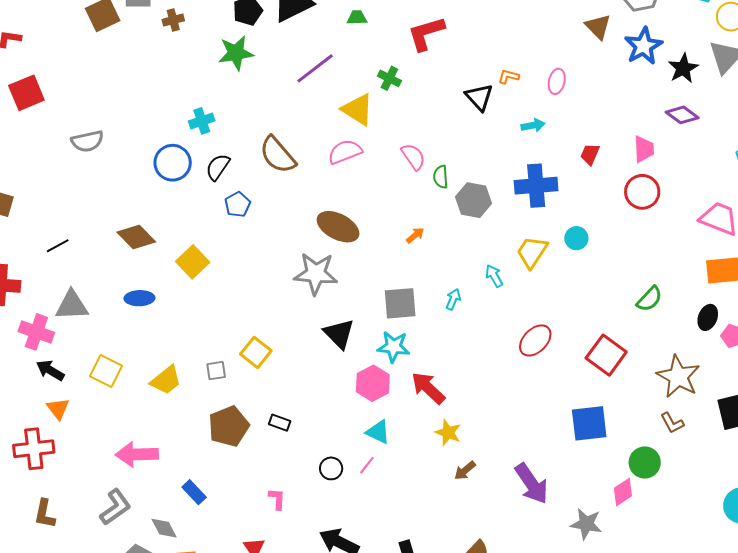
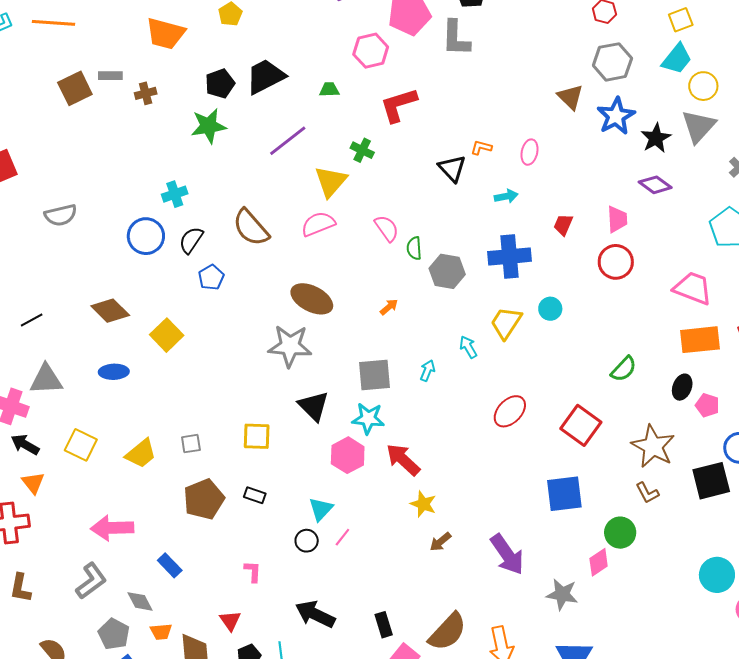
yellow triangle: (358, 109) -> (331, 182), turned 39
yellow square: (256, 352) -> (257, 436), moved, turned -36
cyan triangle: (378, 432) -> (321, 509), moved, turned 48

